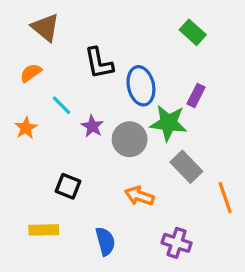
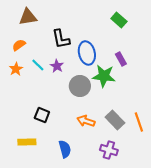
brown triangle: (45, 27) -> (28, 17), turned -48
purple rectangle: (196, 96) -> (121, 59), turned -56
purple star: (92, 126) -> (57, 66), moved
orange star: (26, 128) -> (16, 69), moved
gray rectangle: (186, 167) -> (115, 120), moved

